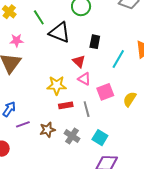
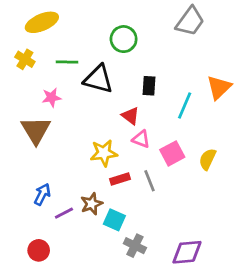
green line: (39, 17) -> (67, 62), turned -49
pink star: (17, 40) -> (51, 97), moved
brown star: (47, 130) -> (92, 204), moved
gray cross: (72, 136) -> (135, 246), moved
cyan square: (100, 138) -> (114, 220), moved

